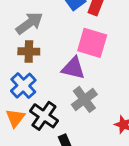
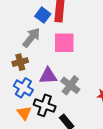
gray arrow: (29, 23) -> (31, 38), moved
purple triangle: (73, 68) -> (48, 76), moved

